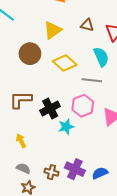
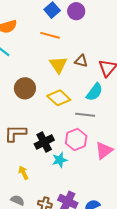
yellow triangle: (53, 30) -> (58, 65), moved, turned -30
cyan semicircle: (101, 57) -> (94, 92), turned 60
yellow arrow: (21, 141) -> (23, 173), moved

